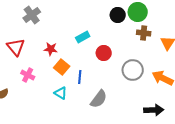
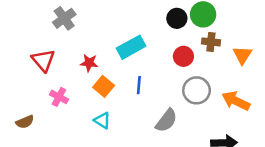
cyan rectangle: (83, 37) -> (131, 47), size x1.5
red circle: (104, 53) -> (183, 56), moved
blue line: (80, 77) -> (139, 85), moved
gray semicircle: (99, 99) -> (166, 121), moved

